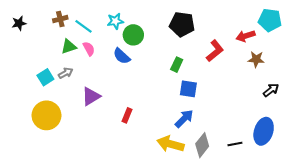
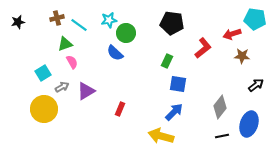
pink semicircle: (89, 49) -> (72, 62), moved
gray arrow: (66, 73) -> (62, 87), moved
gray diamond: (202, 145) -> (220, 107), moved

